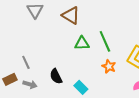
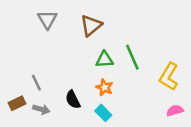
brown triangle: (71, 15) -> (91, 26), turned 48
orange star: (109, 66) -> (104, 87), moved

